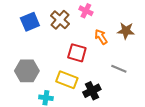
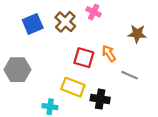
orange arrow: (101, 37) -> (109, 53), moved
gray hexagon: (27, 71) -> (17, 70), moved
black cross: (92, 91) -> (100, 99), turned 36

